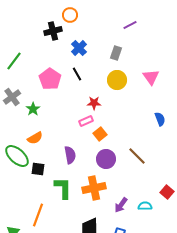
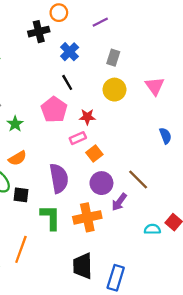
purple line: (130, 25) -> (100, 22), moved
pink pentagon: (50, 79) -> (54, 110), moved
purple semicircle: (70, 155) -> (59, 178), size x1.4
purple arrow: (121, 205) -> (119, 202), moved
cyan semicircle: (145, 206) -> (152, 229), moved

